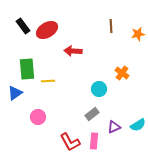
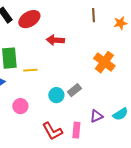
orange cross: (122, 73) -> (104, 62), size x1.5
cyan circle: (99, 89) -> (56, 95), moved
gray rectangle: (92, 114) -> (74, 90), moved

